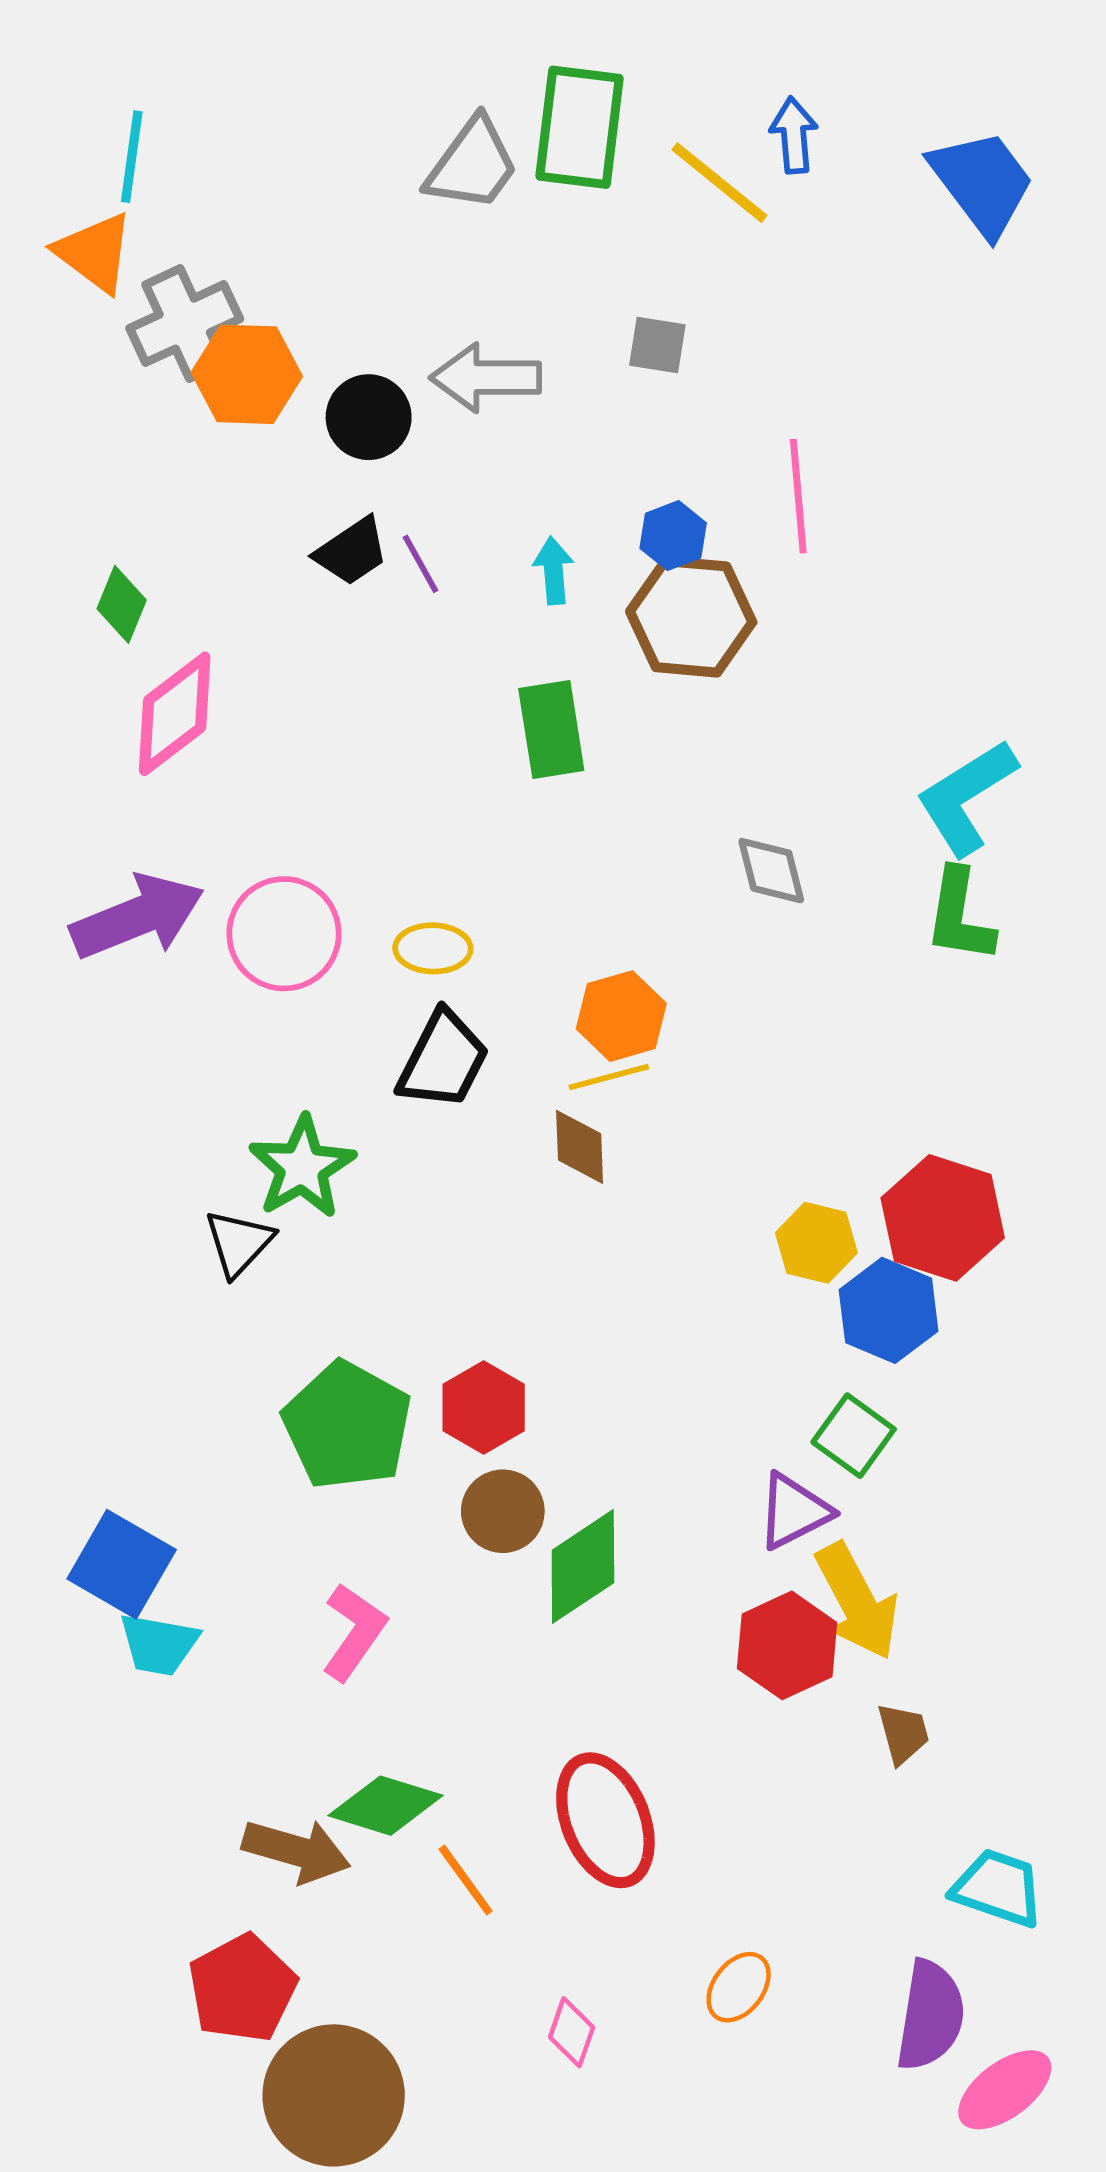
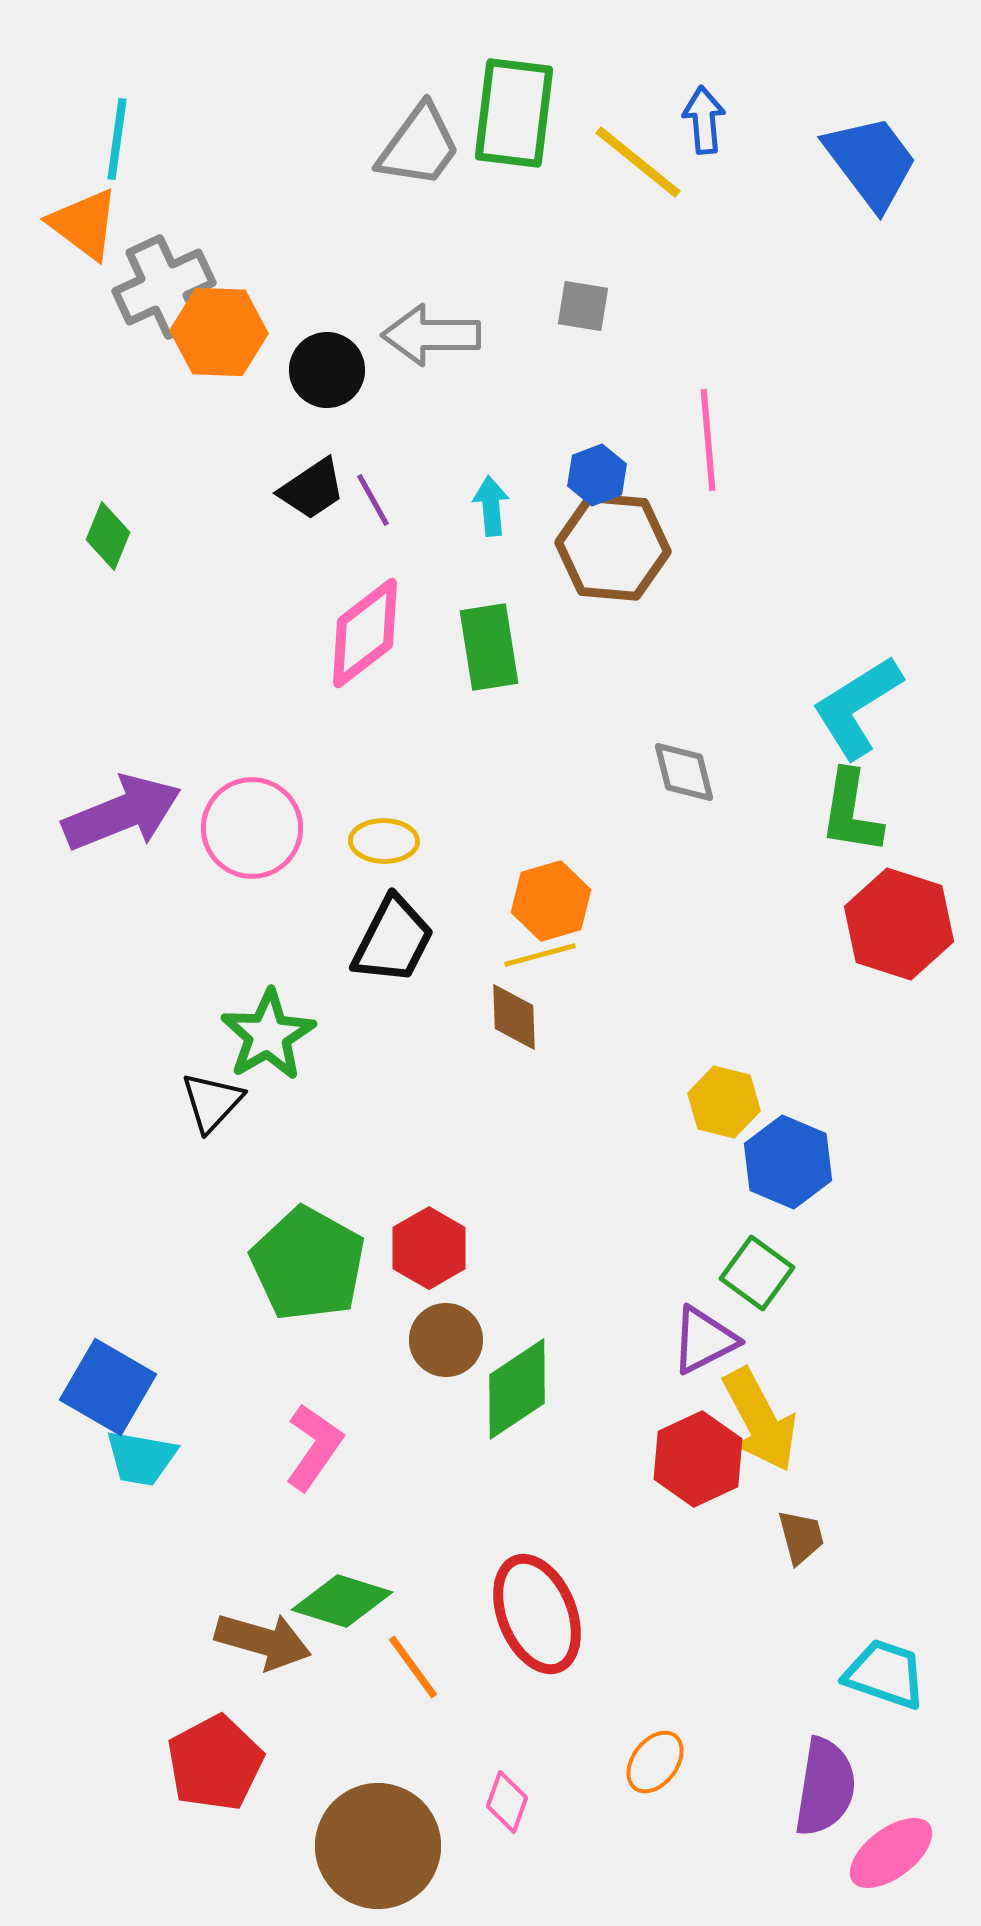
pink diamond: (175, 714) -> (365, 633), moved
red hexagon: (943, 1218) -> (899, 924), moved
brown circle: (334, 2095) -> (378, 1846), moved

